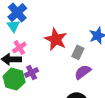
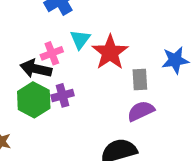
cyan triangle: (13, 26) -> (80, 39), moved
gray rectangle: (78, 52) -> (140, 80), turned -40

